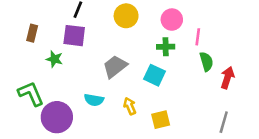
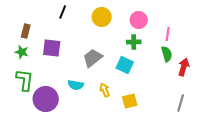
purple square: (74, 36) -> (52, 48), moved
pink line: (198, 37) -> (168, 34), moved
green star: (54, 59) -> (22, 52), moved
green L-shape: (31, 94) -> (25, 80), turned 30

